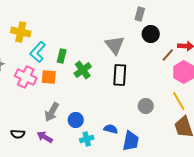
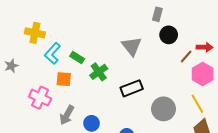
green rectangle: (62, 56) -> (77, 58), turned -72
black rectangle: (120, 75) -> (132, 88), moved, turned 65
pink cross: (26, 77) -> (40, 98), moved
gray circle: (146, 106) -> (163, 109), size x1.5

